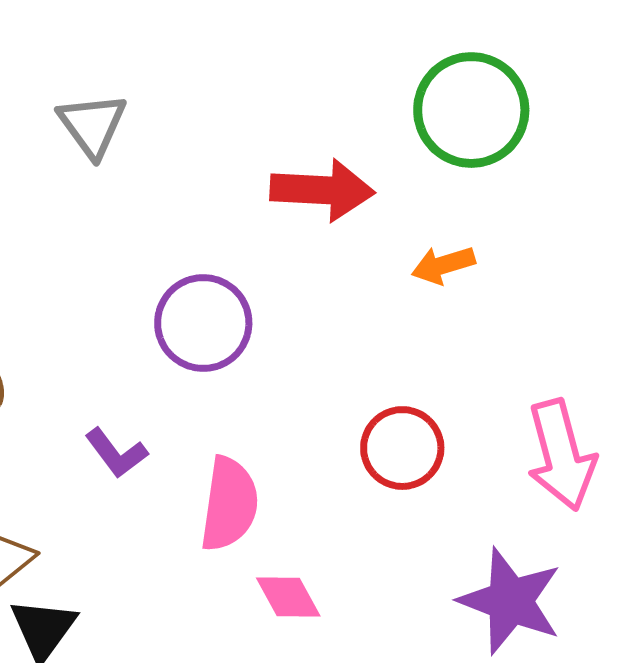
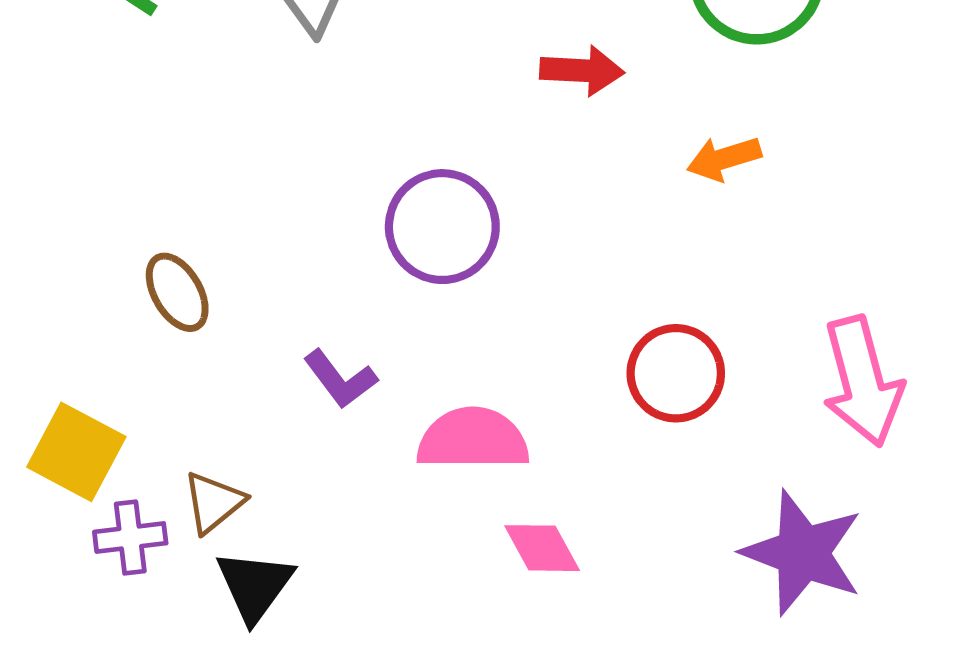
red arrow: (322, 190) -> (582, 71), size x0.7
pink semicircle: (229, 504) -> (473, 439), turned -98

